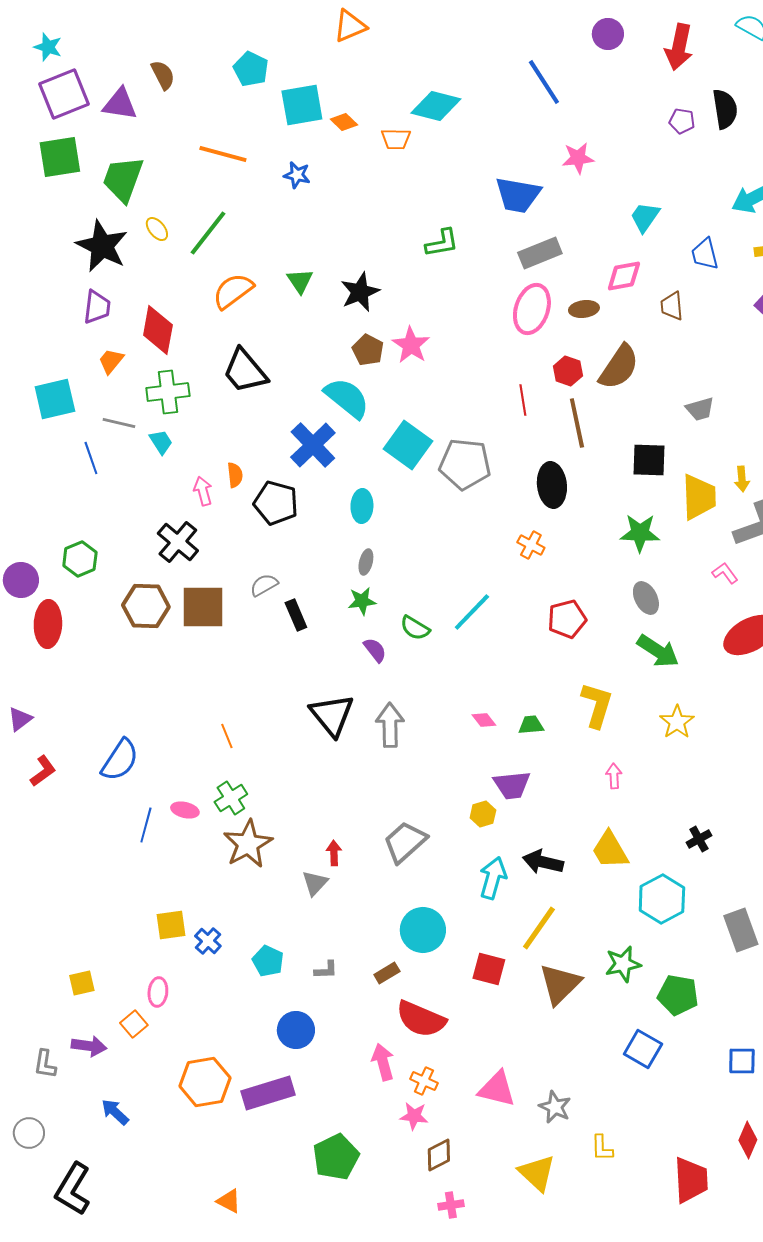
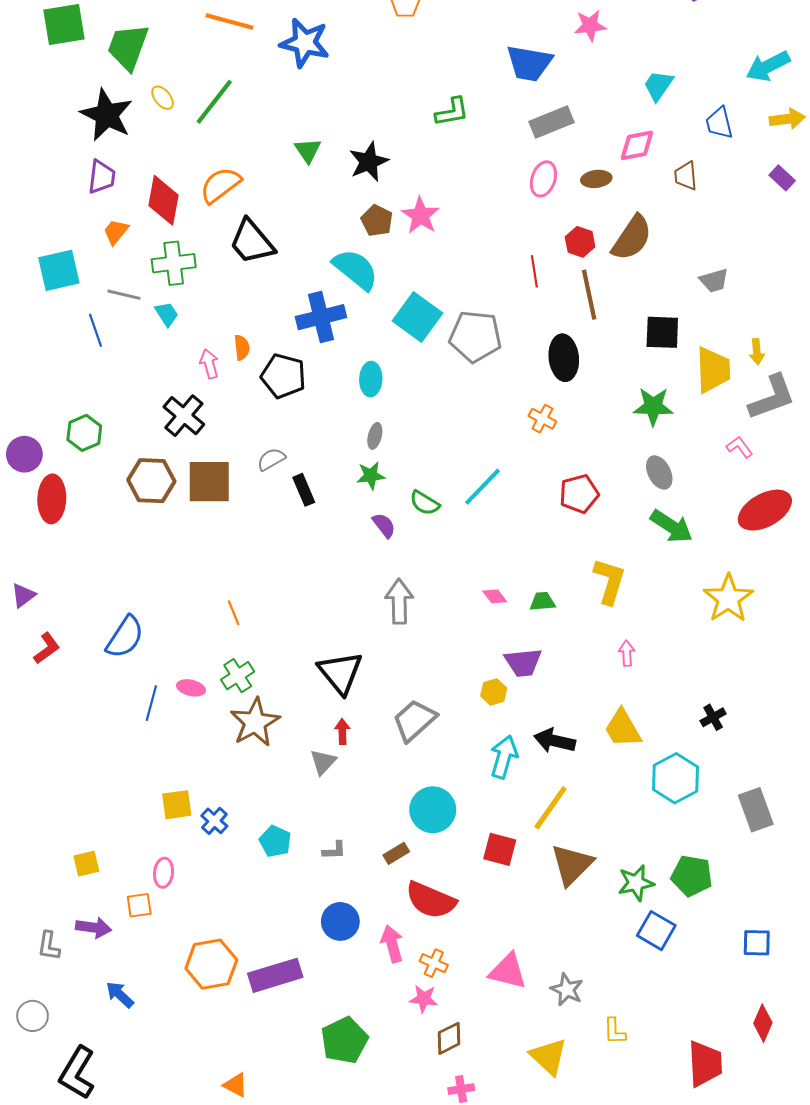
blue star: (297, 175) -> (305, 43), size x1.8
orange semicircle: (233, 291) -> (220, 185), moved
pink ellipse: (532, 309) -> (543, 179), size x0.7
blue cross: (313, 445) -> (321, 317), turned 30
black triangle: (332, 715) -> (340, 673), moved
yellow star: (677, 722) -> (728, 598), moved, size x1.4
green star: (623, 964) -> (636, 883), moved
orange square: (134, 1024) -> (139, 905), turned 32
blue circle: (296, 1030) -> (340, 921), moved

